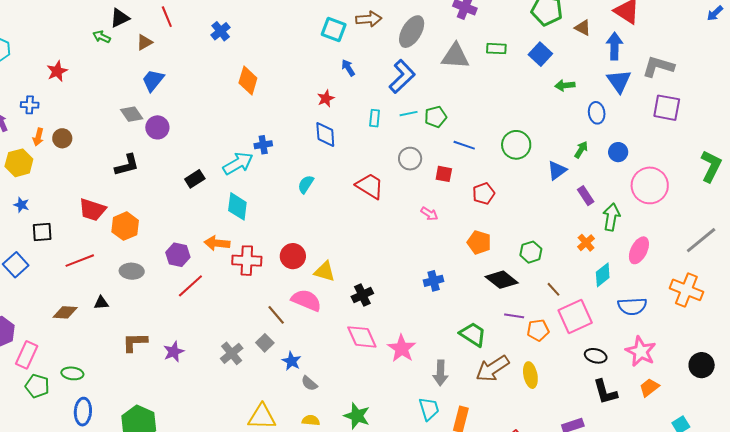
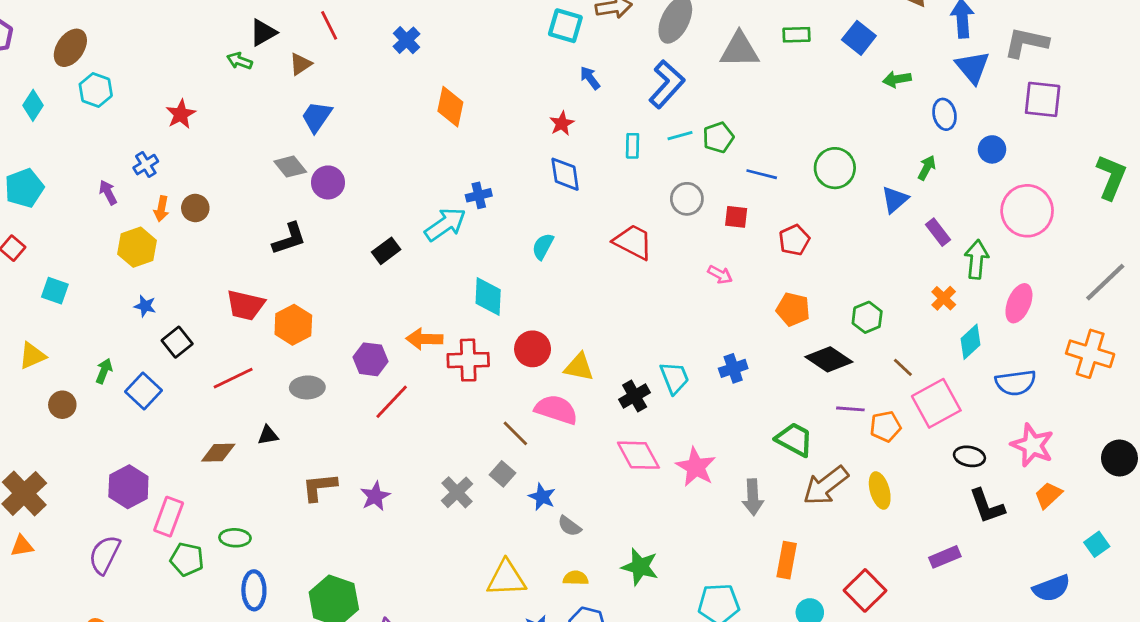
blue cross: (30, 105) -> (146, 165), turned -30
blue circle: (618, 152) -> (992, 149), moved
cyan diamond: (237, 206) -> (488, 297), moved
black square: (42, 232) -> (177, 342), turned -30
cyan trapezoid: (429, 409) -> (674, 378), moved

